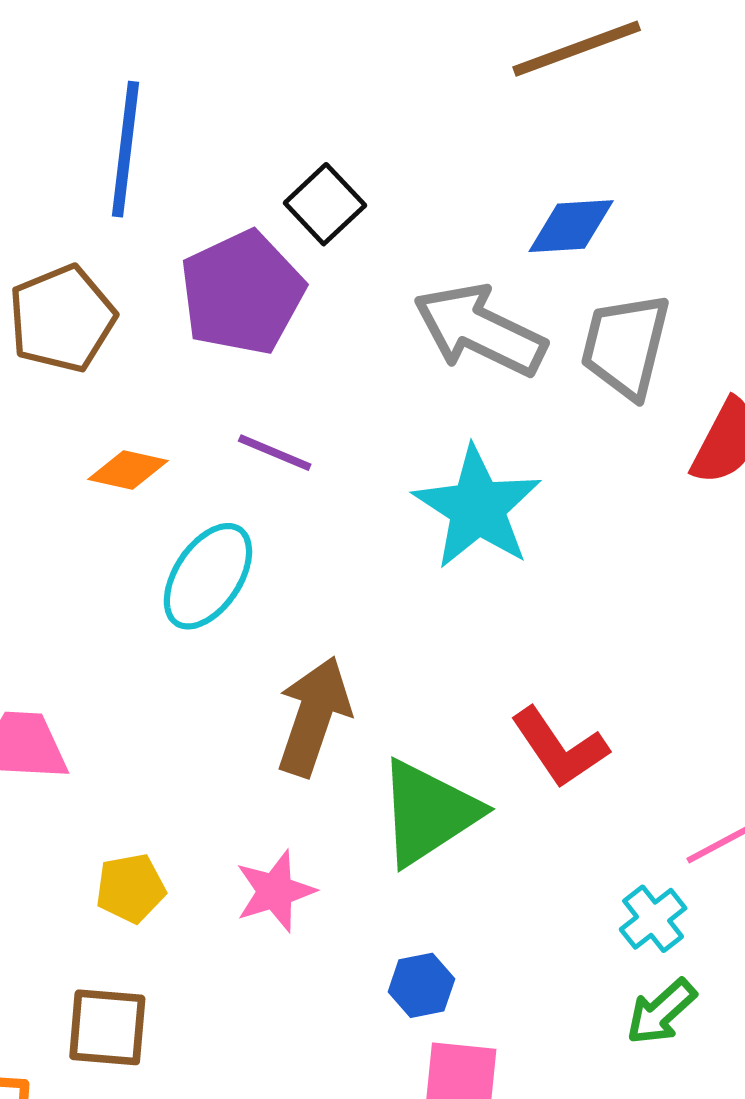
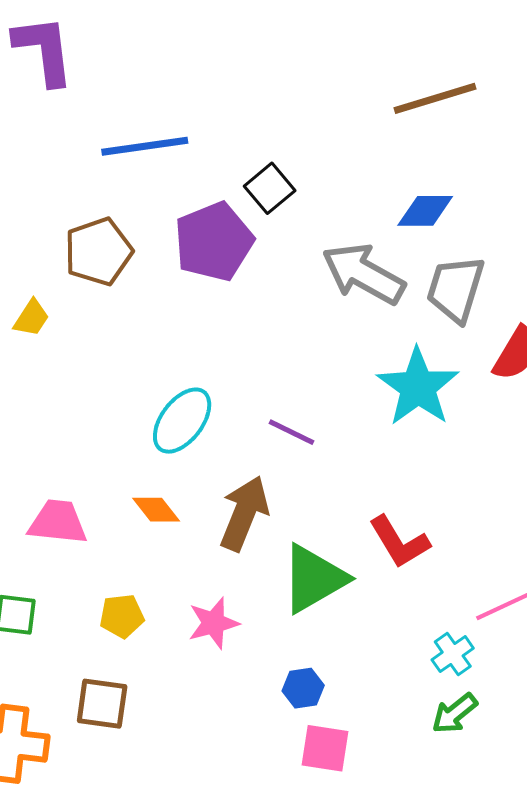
blue line: (125, 149) -> (145, 146), turned 72
purple line: (275, 453) -> (291, 432), moved
orange diamond: (128, 470) -> (156, 510), moved, turned 36
cyan star: (477, 508) -> (418, 387), moved

